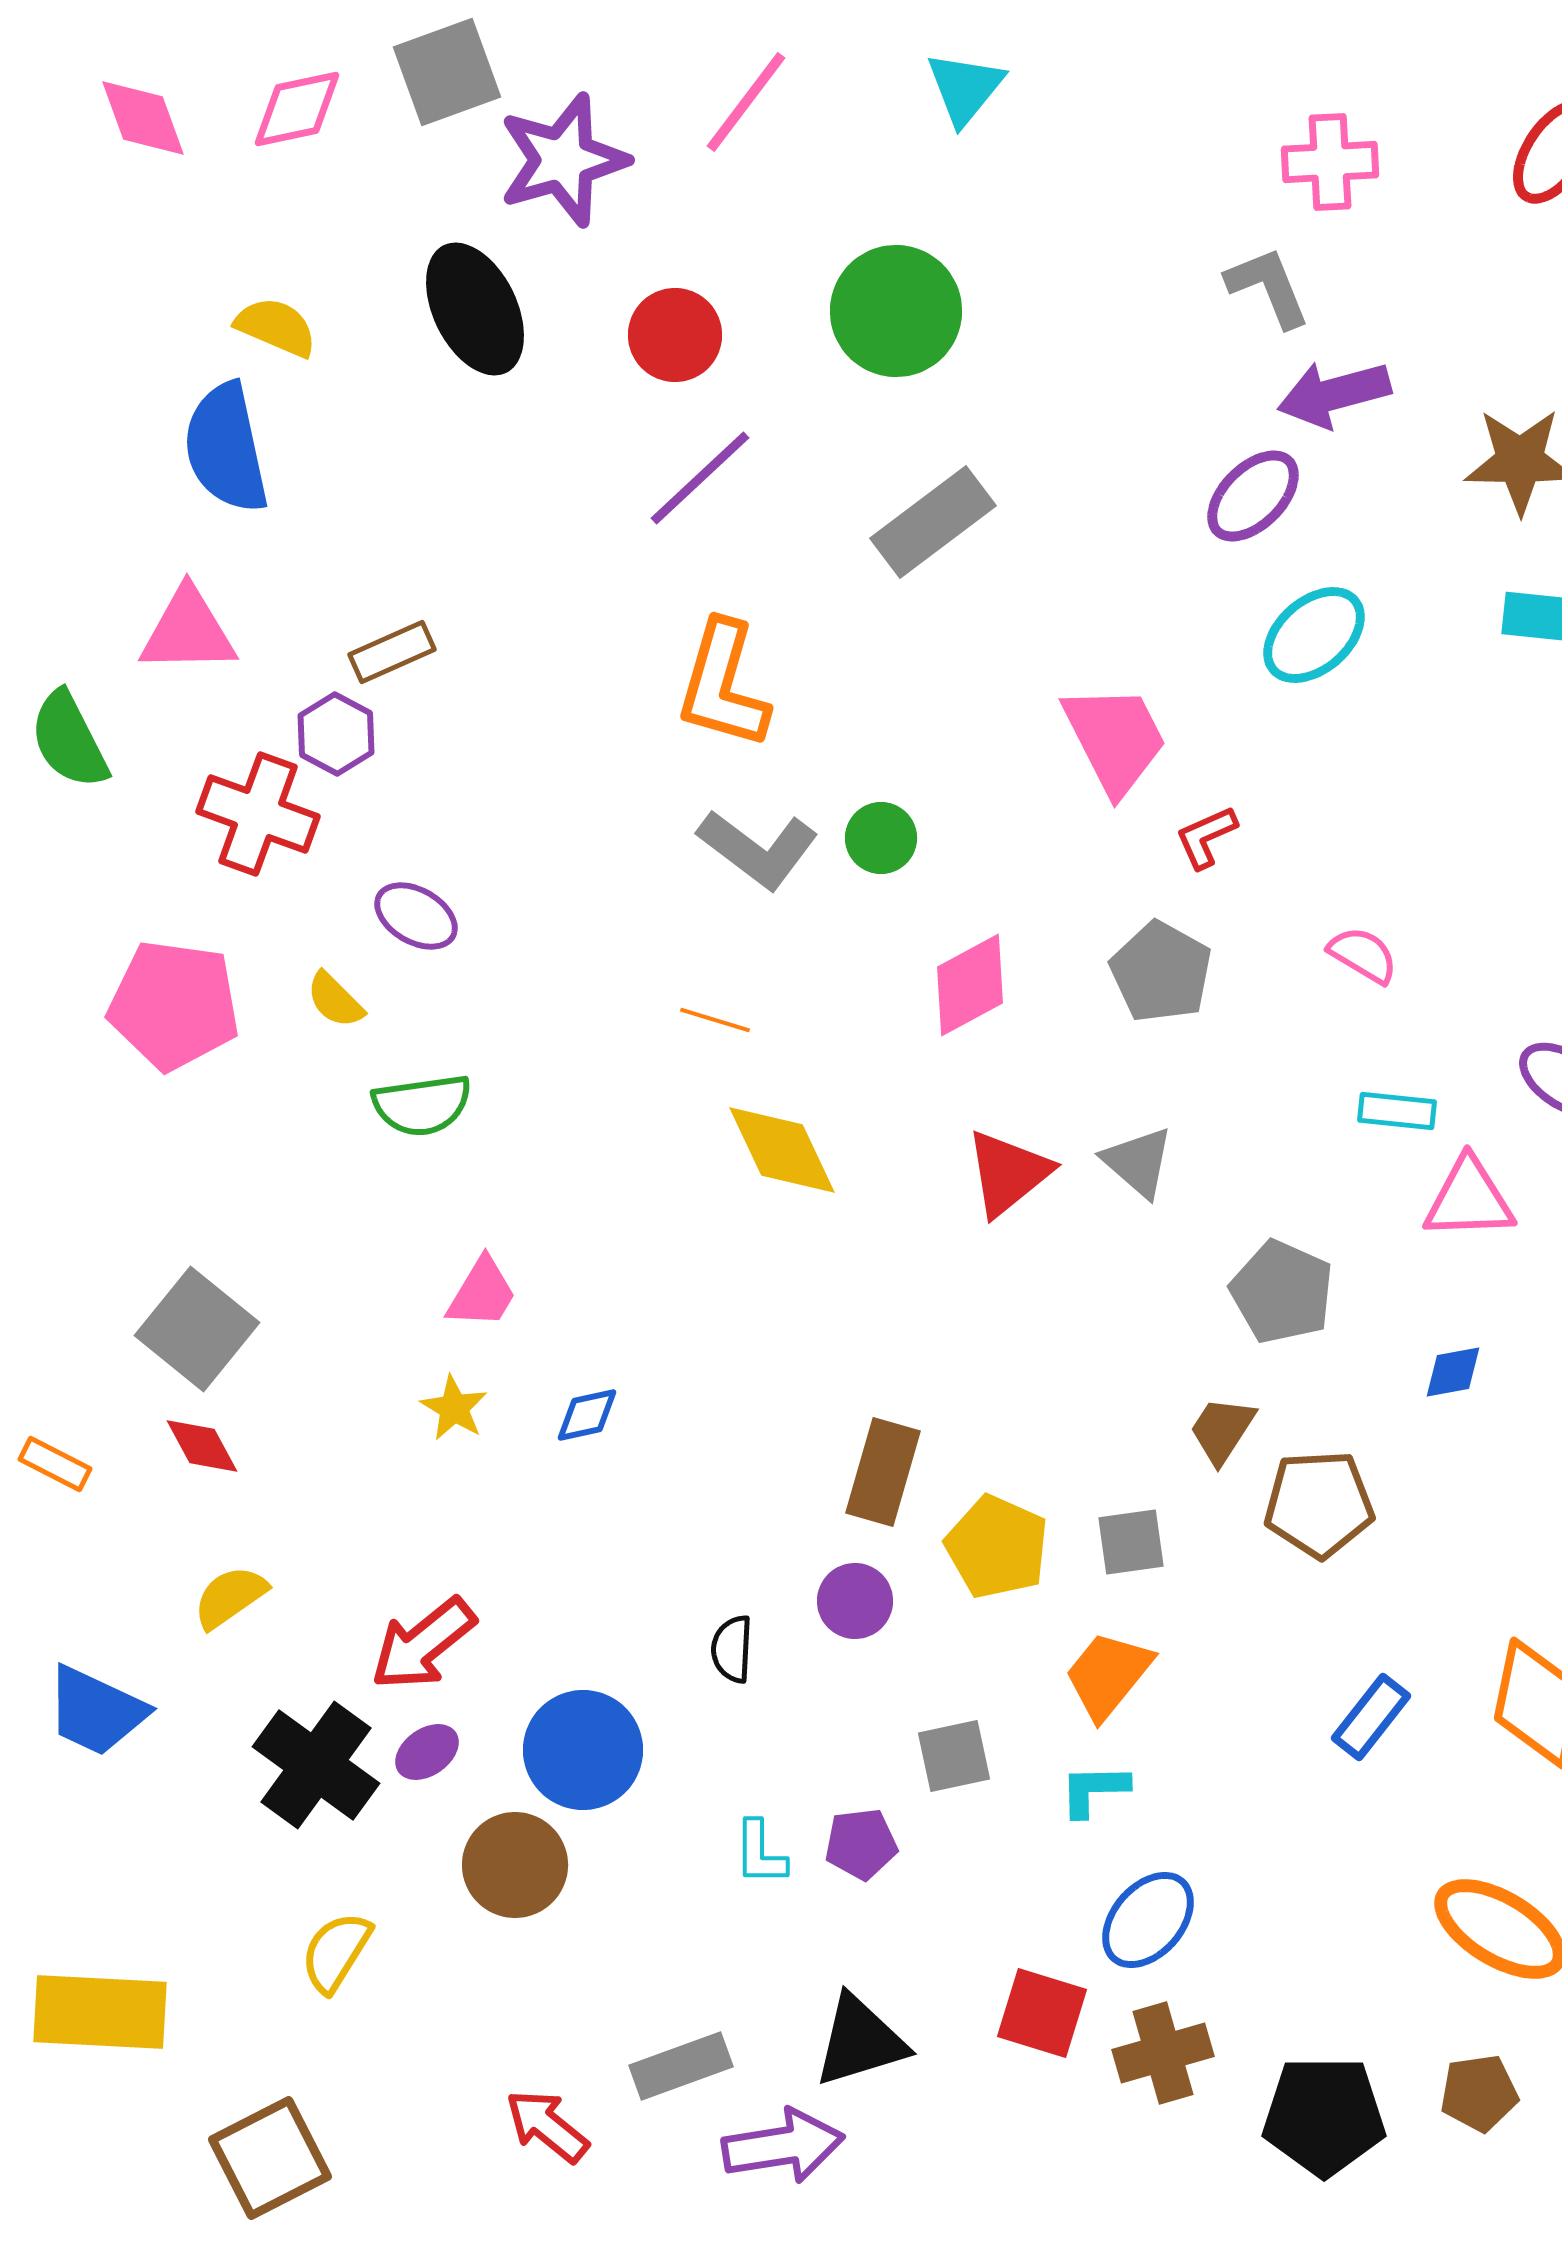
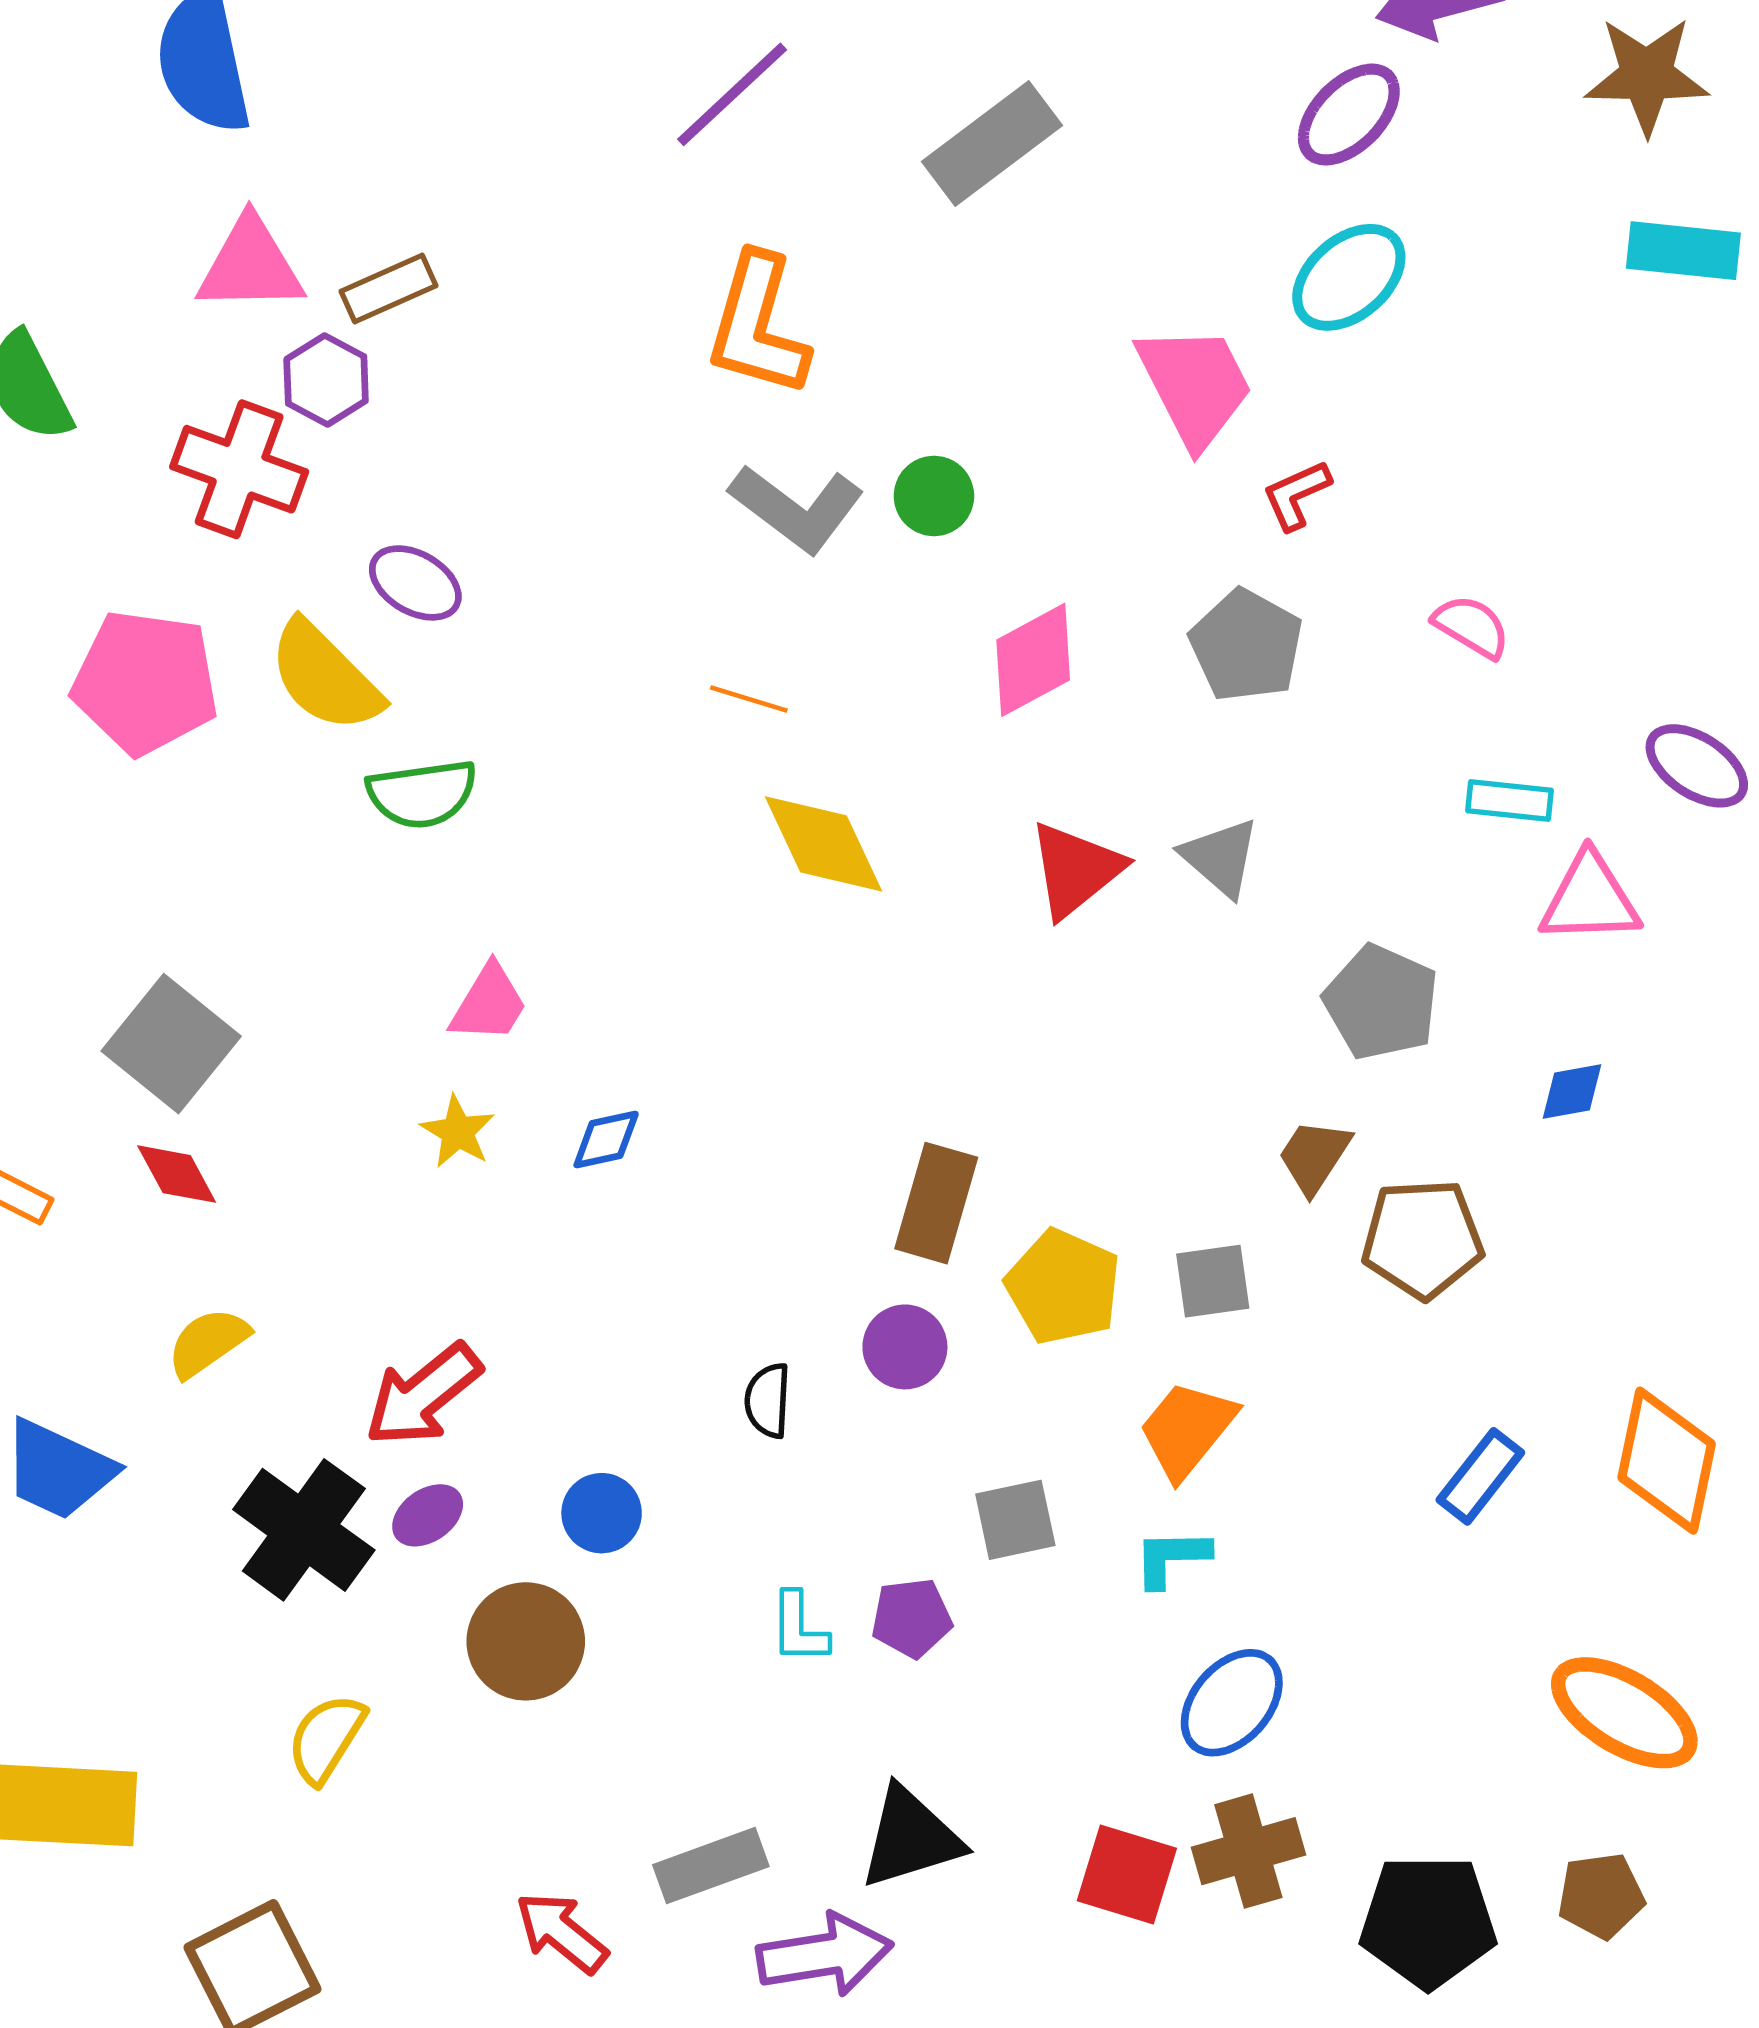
pink triangle: (188, 631) -> (250, 265), moved
cyan ellipse: (1314, 635) -> (1349, 277), moved
yellow semicircle: (335, 1000) -> (325, 677), size x1.8
blue circle: (583, 1750) -> (602, 1513), size x0.6
red square: (1042, 2013) -> (1127, 1874), moved

